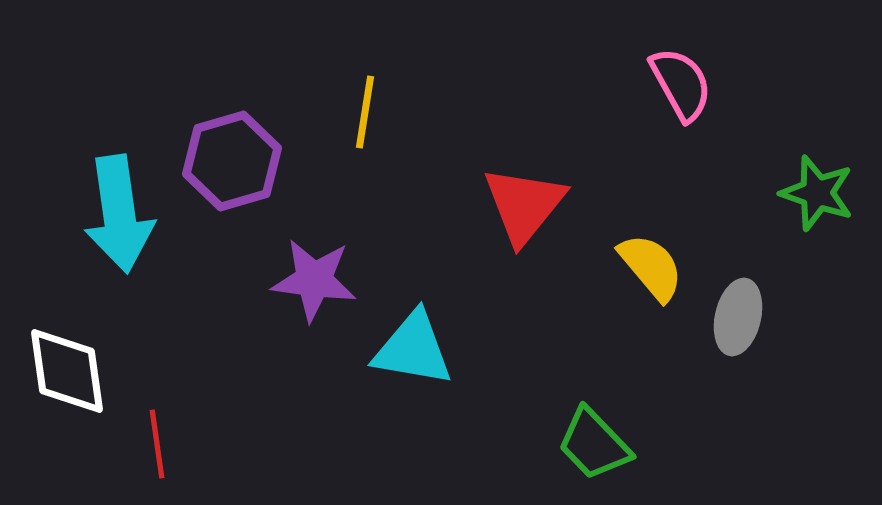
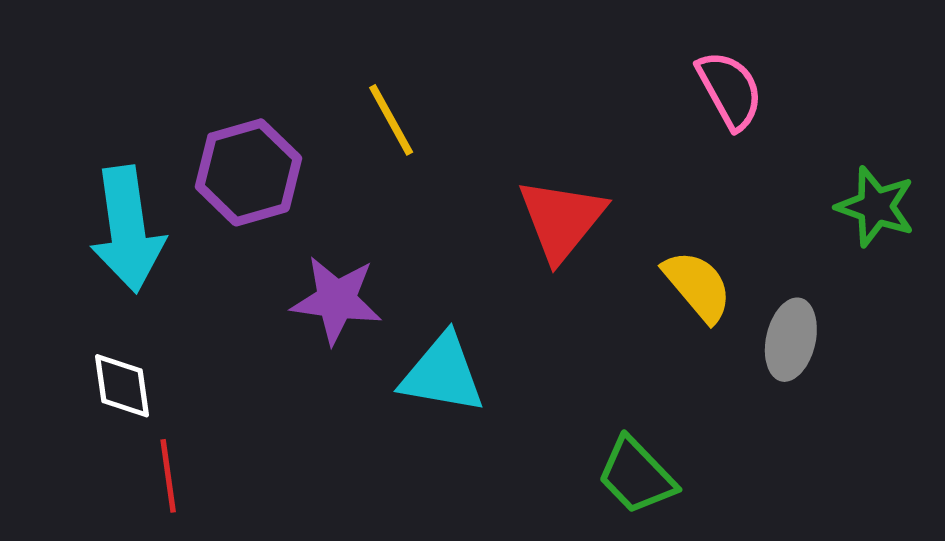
yellow line: (365, 112) -> (391, 120), turned -38
white diamond: (67, 371) -> (122, 386), moved, size x0.7

